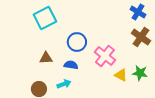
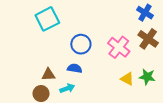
pink cross: (105, 56) -> (119, 47), moved
brown triangle: (46, 58) -> (48, 75), moved

